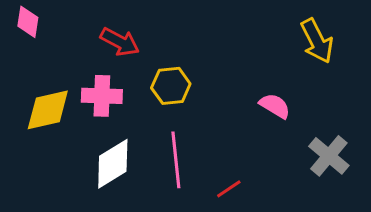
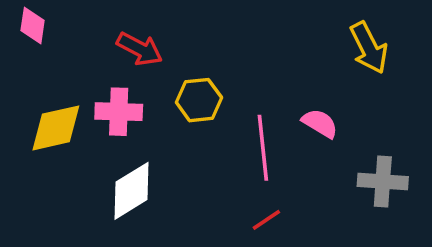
gray cross: (329, 156) -> (383, 182), turned -36
pink line: (176, 160) -> (263, 148), moved

